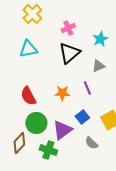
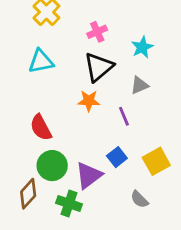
orange star: (62, 93) -> (89, 101), moved
gray semicircle: (91, 143) -> (139, 199), moved

